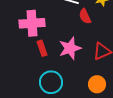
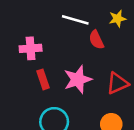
pink cross: (32, 23) -> (31, 48), size x0.7

